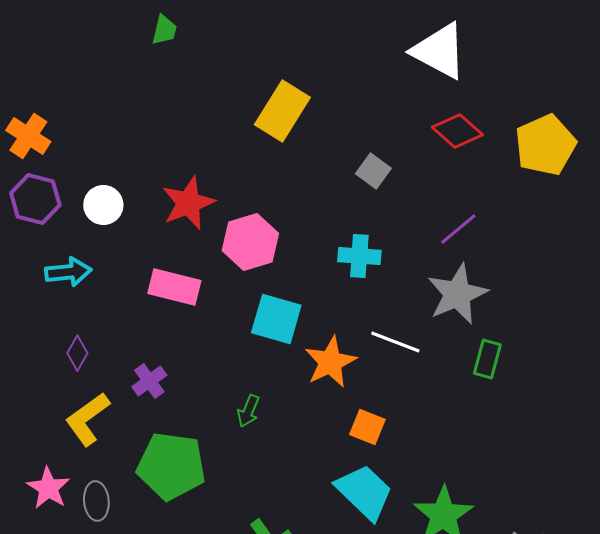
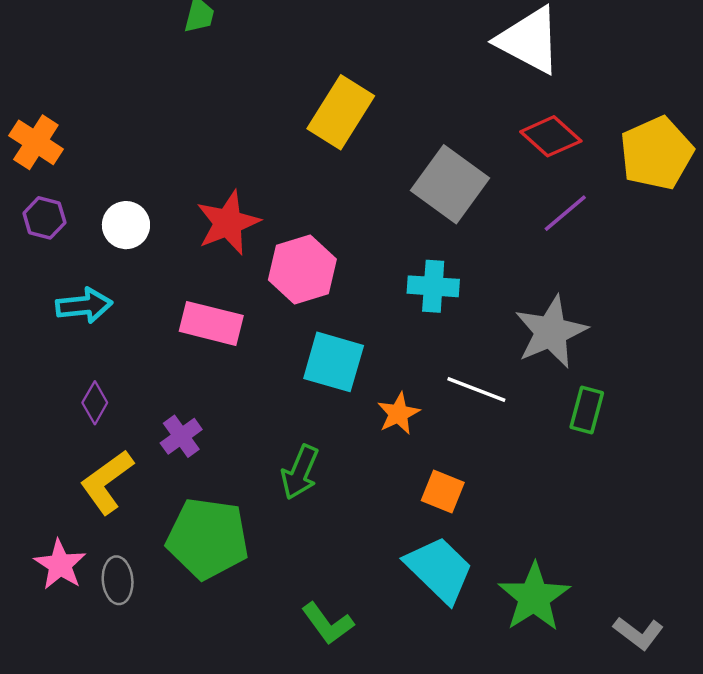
gray square: (373, 171) -> (450, 184), size x1.8
purple hexagon: (35, 199) -> (44, 218), size x0.7
purple line: (458, 229) -> (565, 213), moved
orange star: (330, 362) -> (398, 413), size x0.7
green arrow: (248, 411) -> (300, 472), size x1.4

